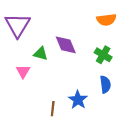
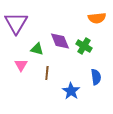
green cross: (103, 55) -> (84, 46), moved
brown line: (53, 109) -> (47, 73), moved

